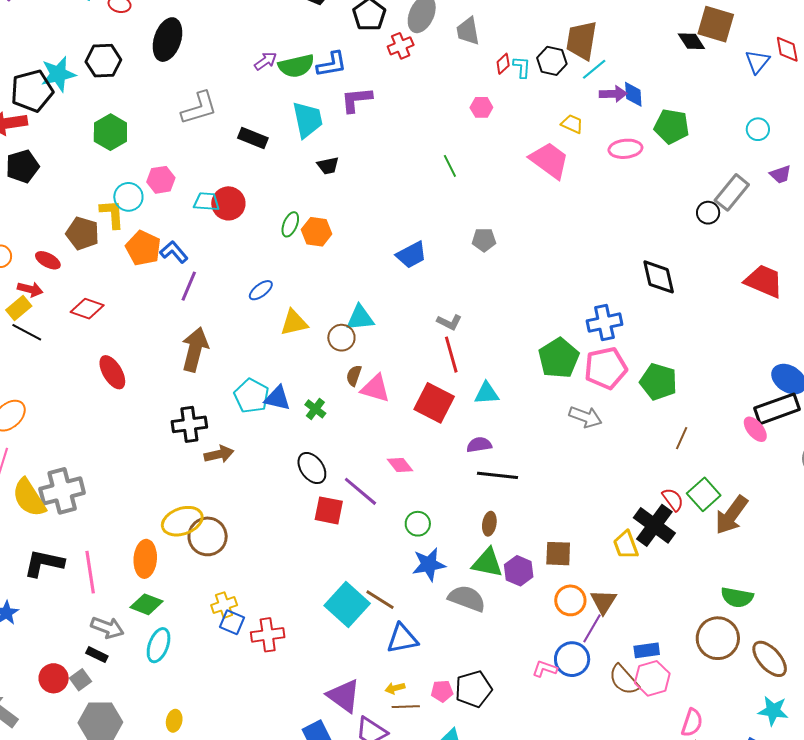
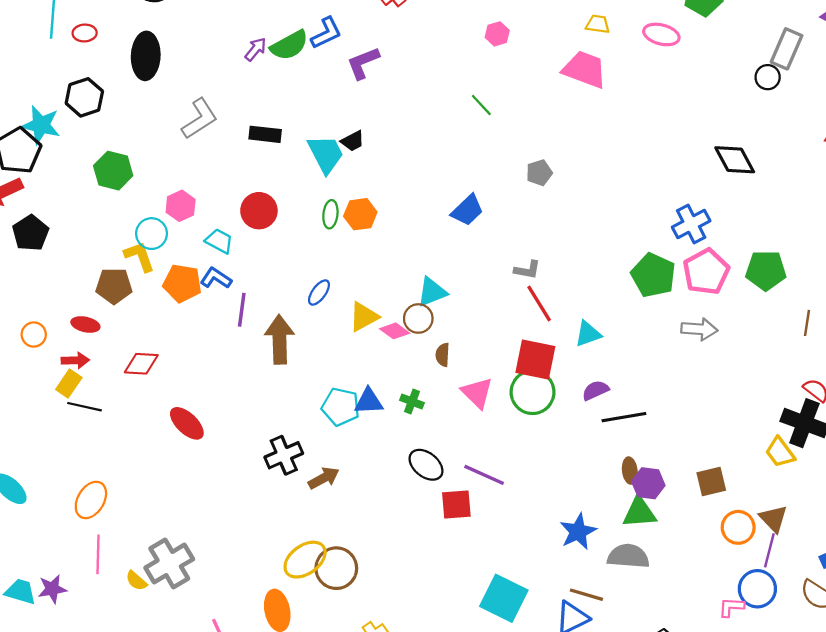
cyan star: (58, 74) -> (41, 125), turned -30
cyan trapezoid: (308, 120) -> (326, 154), moved
pink ellipse: (625, 149) -> (661, 34), turned 36
cyan trapezoid: (206, 202) -> (219, 241), moved, turned 40
brown arrow: (195, 349) -> (280, 339), moved
pink triangle: (375, 388) -> (477, 393), moved, turned 44
pink diamond: (400, 465) -> (395, 331), moved
yellow semicircle: (29, 498) -> (136, 581), size x0.5
green circle: (418, 524) -> (533, 392), moved, size x1.6
purple hexagon: (519, 571) -> (648, 483), moved
brown line: (380, 600) -> (586, 595), moved

